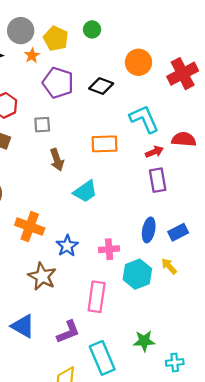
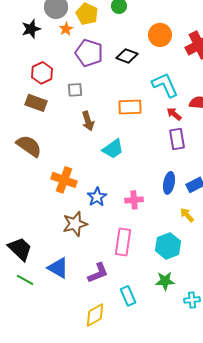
red arrow: (154, 152) -> (174, 114), turned -119
cyan hexagon: (137, 274) -> (168, 246), moved
brown star: (42, 276) -> (75, 224), turned 30
cyan rectangle: (102, 358) -> (128, 296), size x0.7

